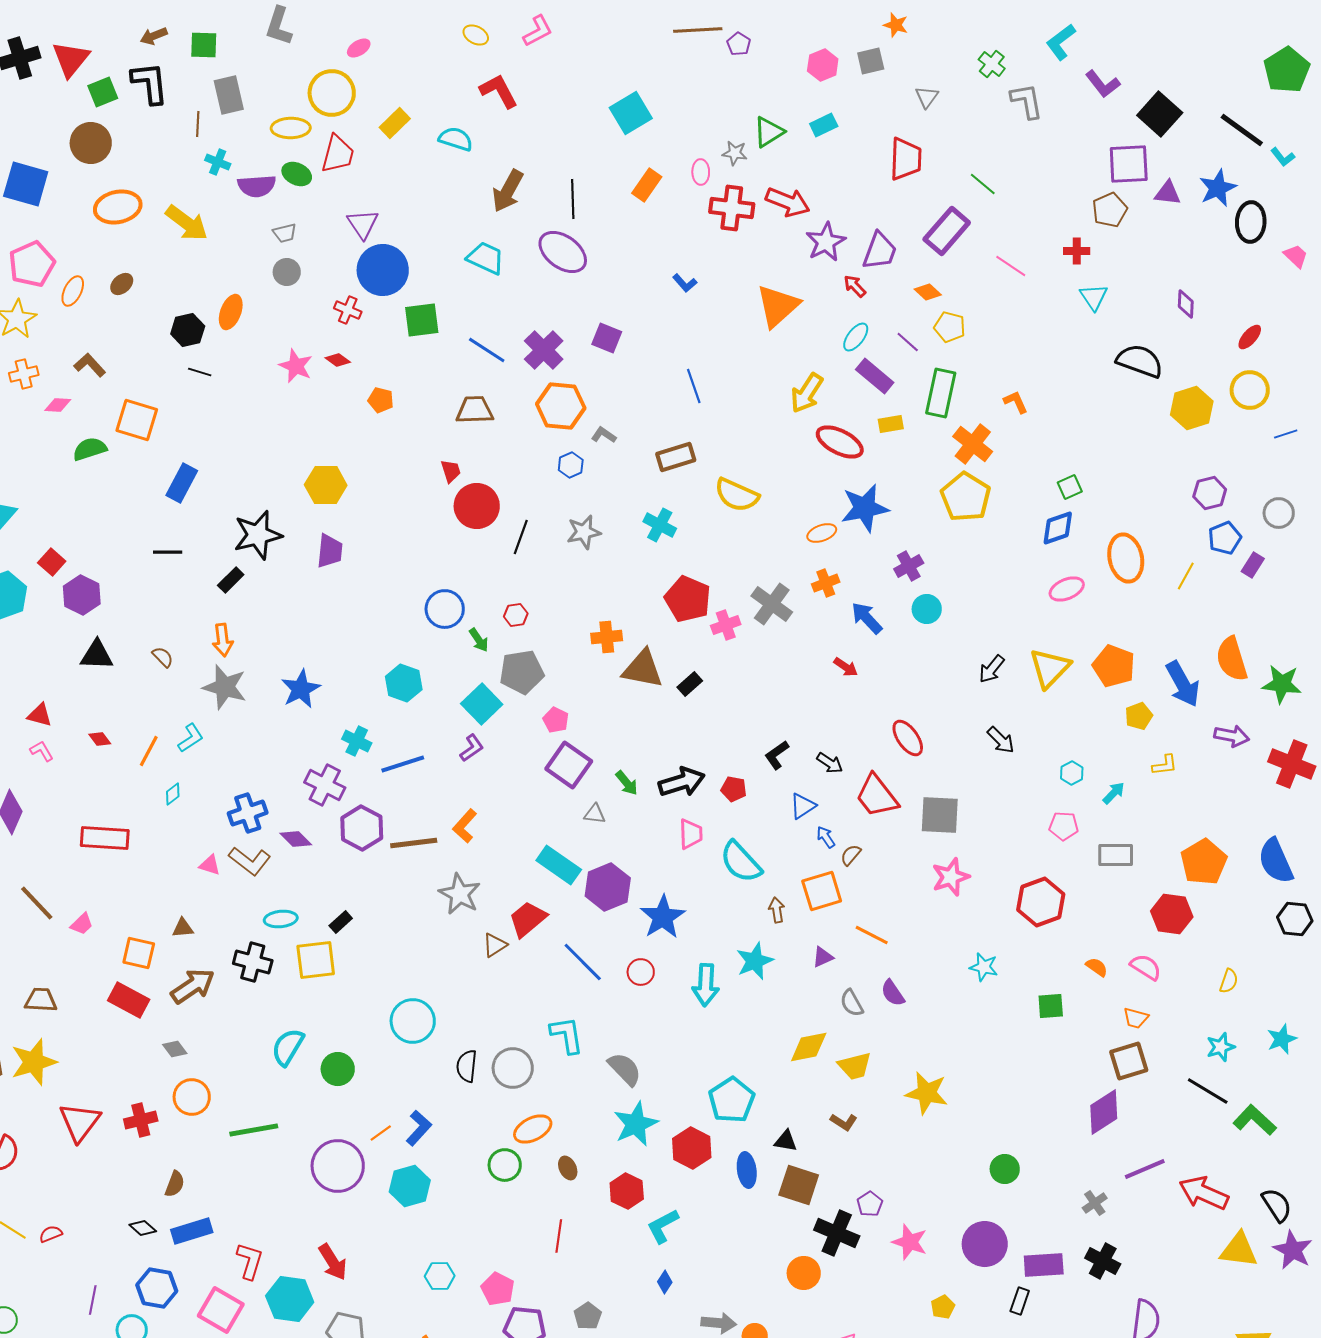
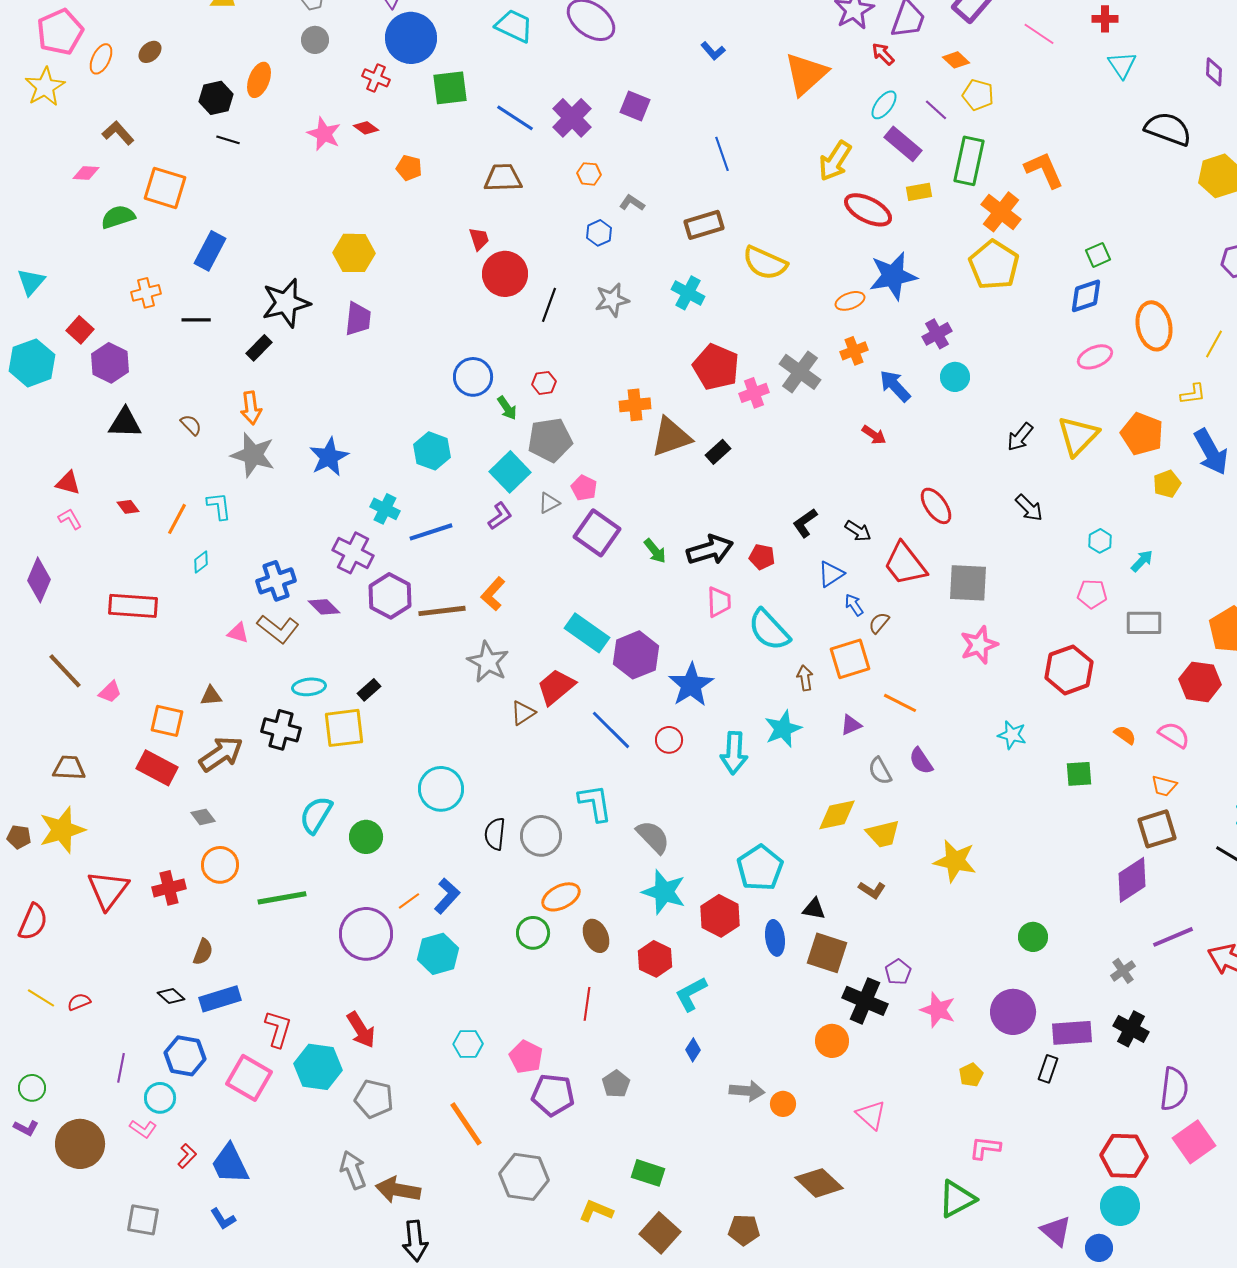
orange cross: (24, 374) -> (146, 293), moved
orange L-shape: (1016, 402) -> (1044, 170), size x1.6
orange hexagon: (561, 406) -> (589, 174), size x0.5
brown triangle: (643, 669) -> (671, 437), turned -30
cyan L-shape: (191, 738) -> (219, 506), turned -64
yellow L-shape: (1165, 765) -> (1193, 394), moved
gray triangle: (595, 814) -> (549, 503), moved, turned -35
cyan star: (636, 1124) -> (664, 892), turned -30
brown ellipse: (568, 1168) -> (596, 936), size x1.4

